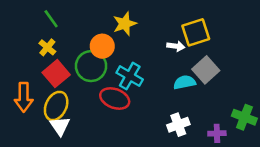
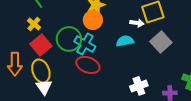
orange circle: (102, 46) -> (93, 20), moved
cyan cross: (130, 76) -> (85, 44), moved
cyan semicircle: (185, 82) -> (125, 41), moved
yellow ellipse: (56, 106) -> (41, 71), turned -45

